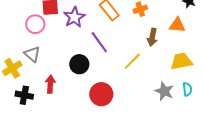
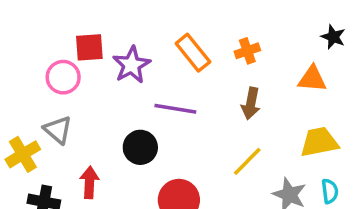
brown arrow: (152, 37) -> (251, 103), moved
purple line: (99, 42) -> (175, 109), turned -45
yellow line: (132, 61) -> (247, 161), moved

